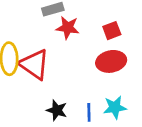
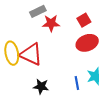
black star: (57, 110) -> (41, 86), moved

